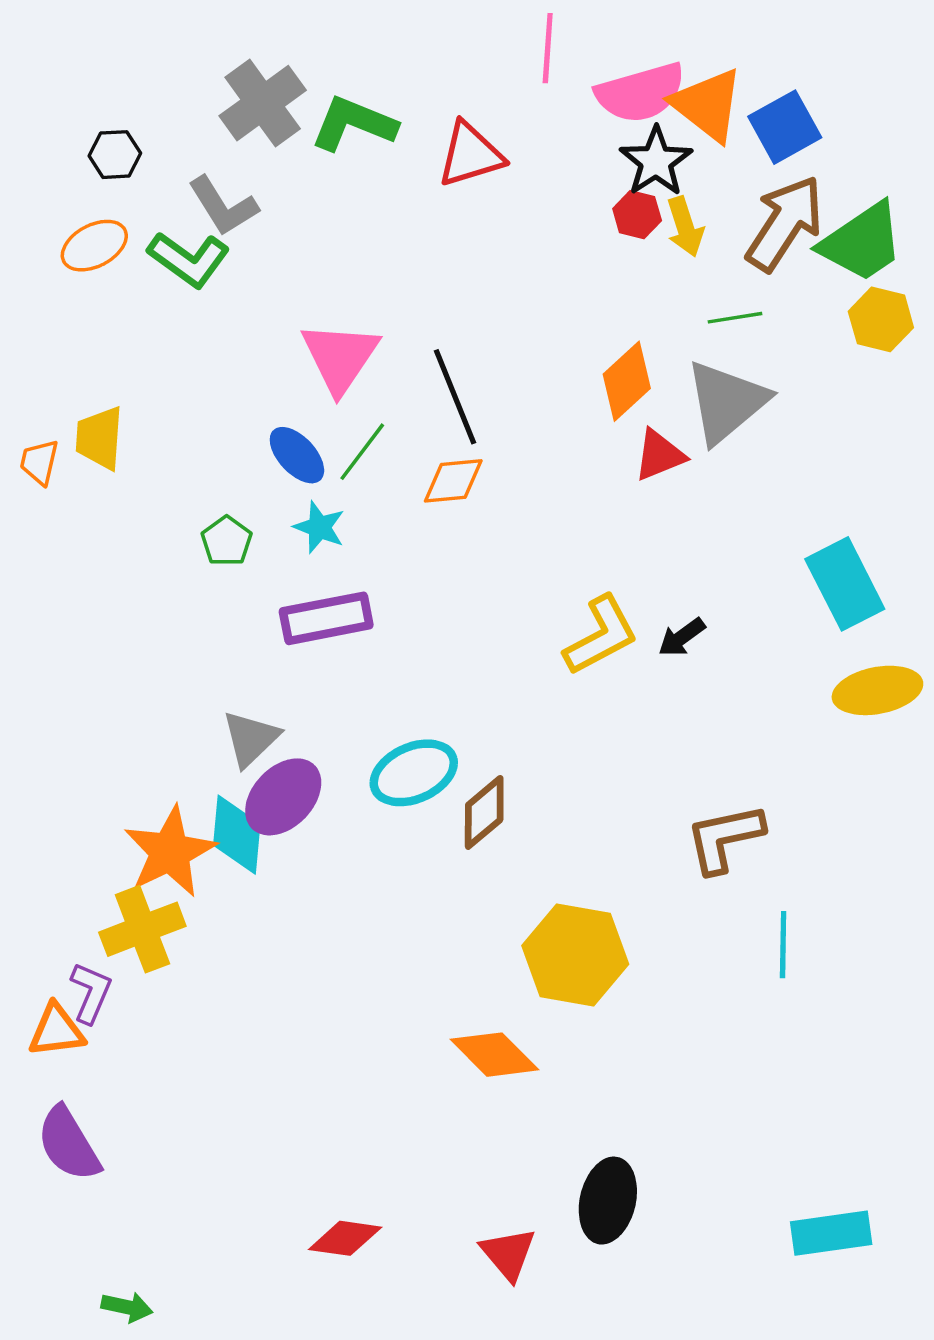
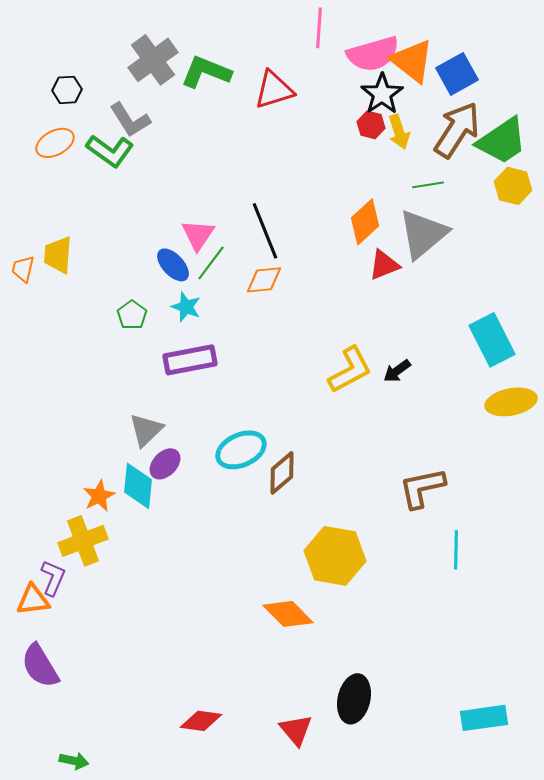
pink triangle: (340, 357) -> (198, 235), moved, size x0.7
purple ellipse: (283, 797) -> (165, 464), size x0.7
orange star: (170, 852) -> (99, 496), size x0.6

